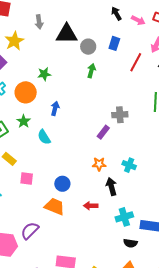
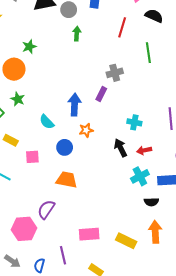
red line: (136, 62) -> (122, 27), moved
blue arrow: (55, 108) -> (75, 105), moved, size x1.5
cyan semicircle: (44, 137) -> (47, 122), moved
orange star: (99, 164) -> (86, 130), moved
blue circle: (62, 184) -> (65, 147), moved
red arrow: (91, 206) -> (144, 150), moved

